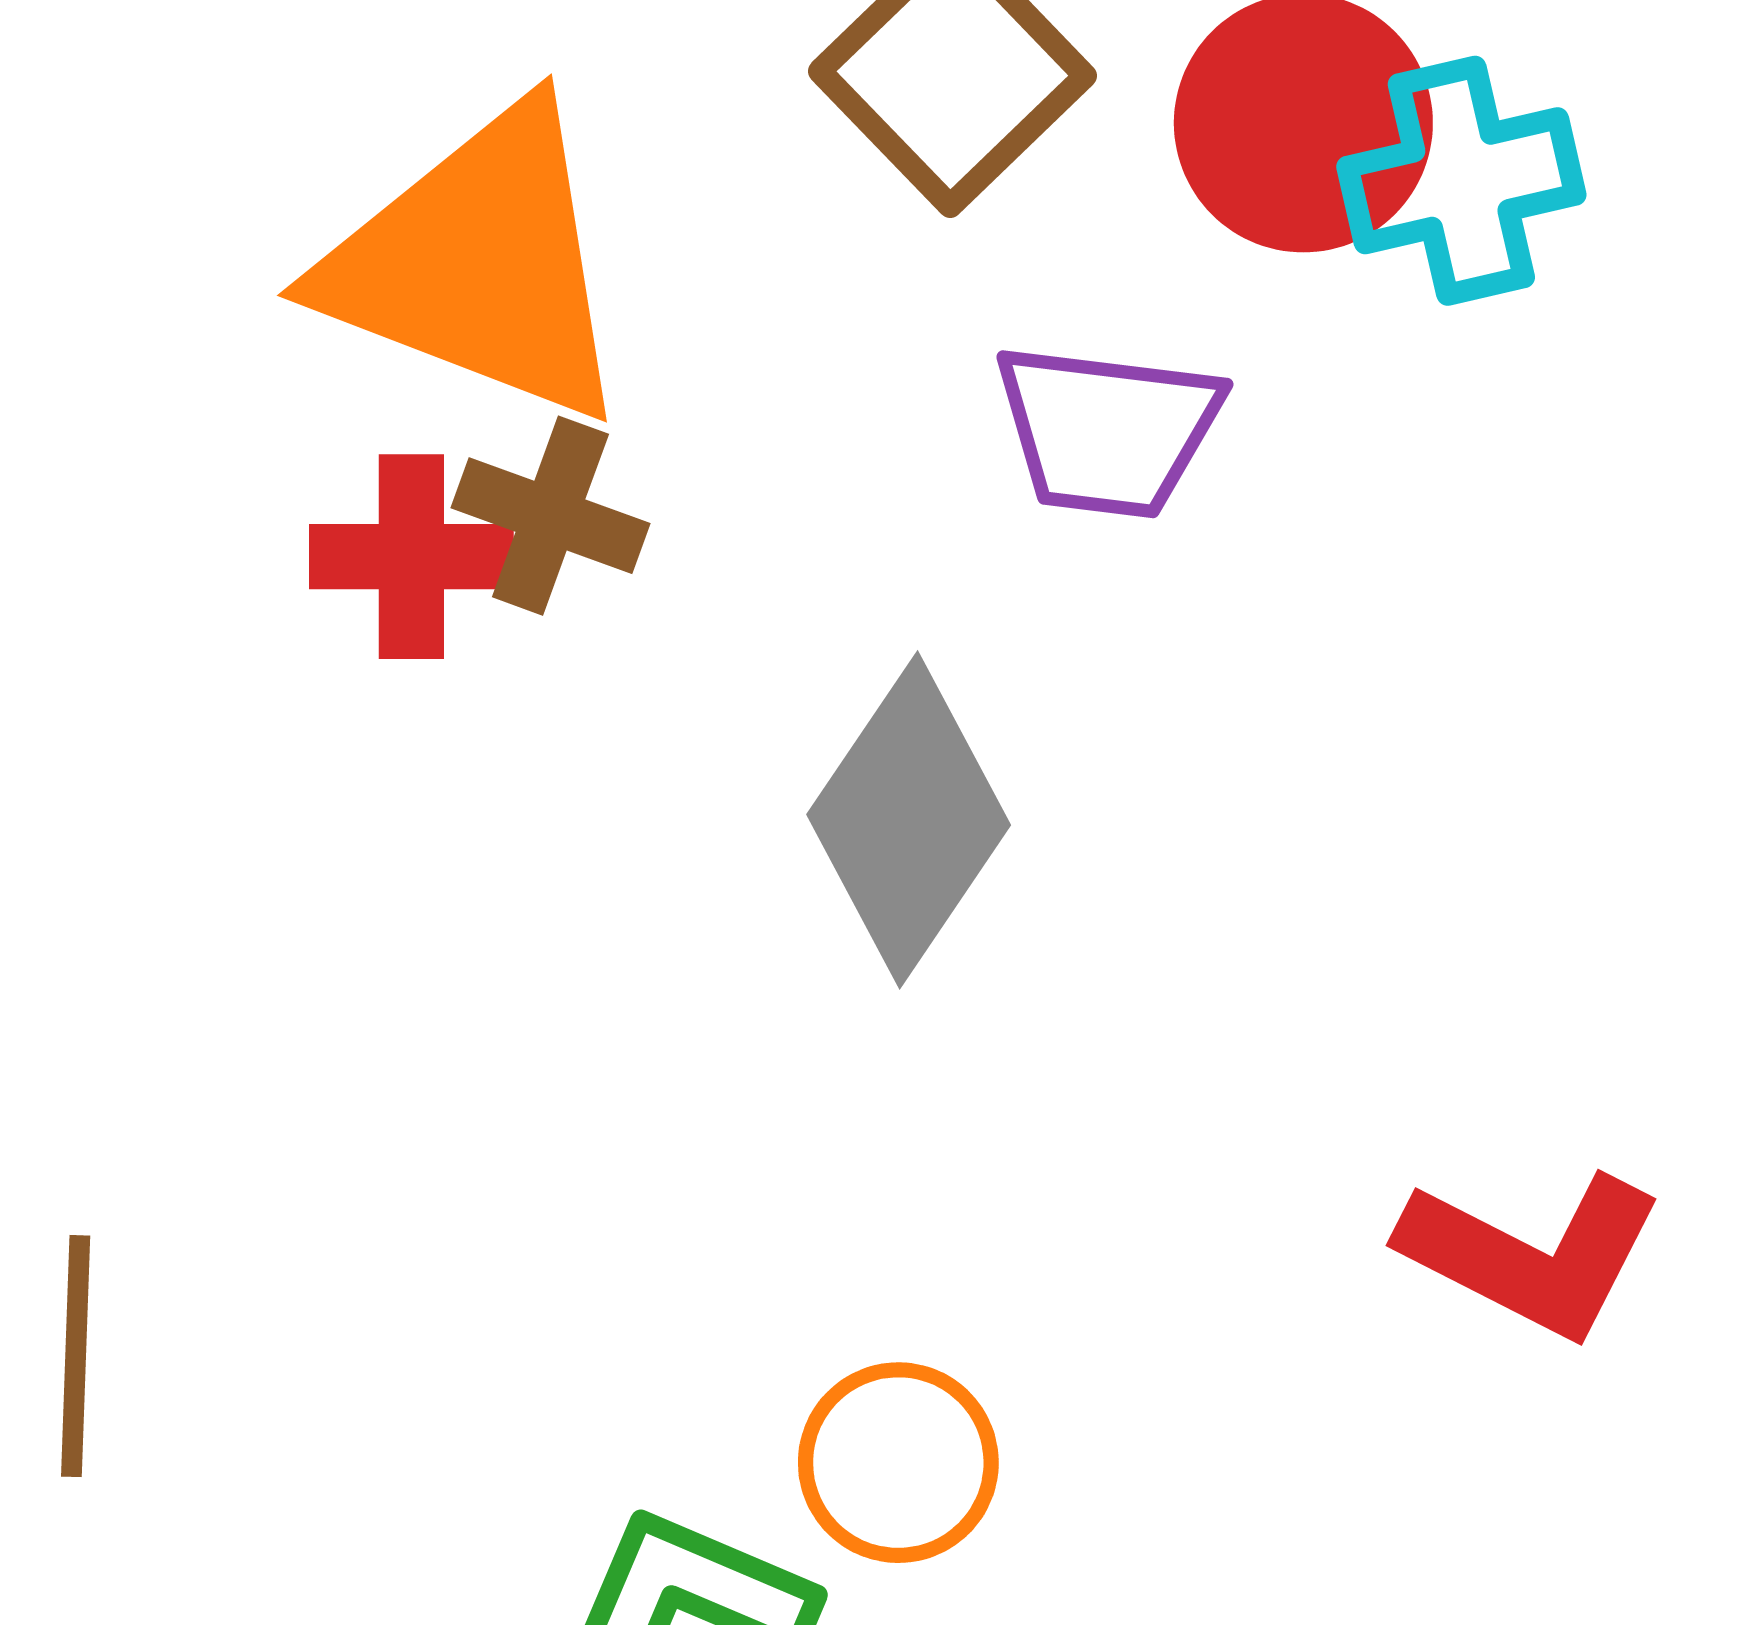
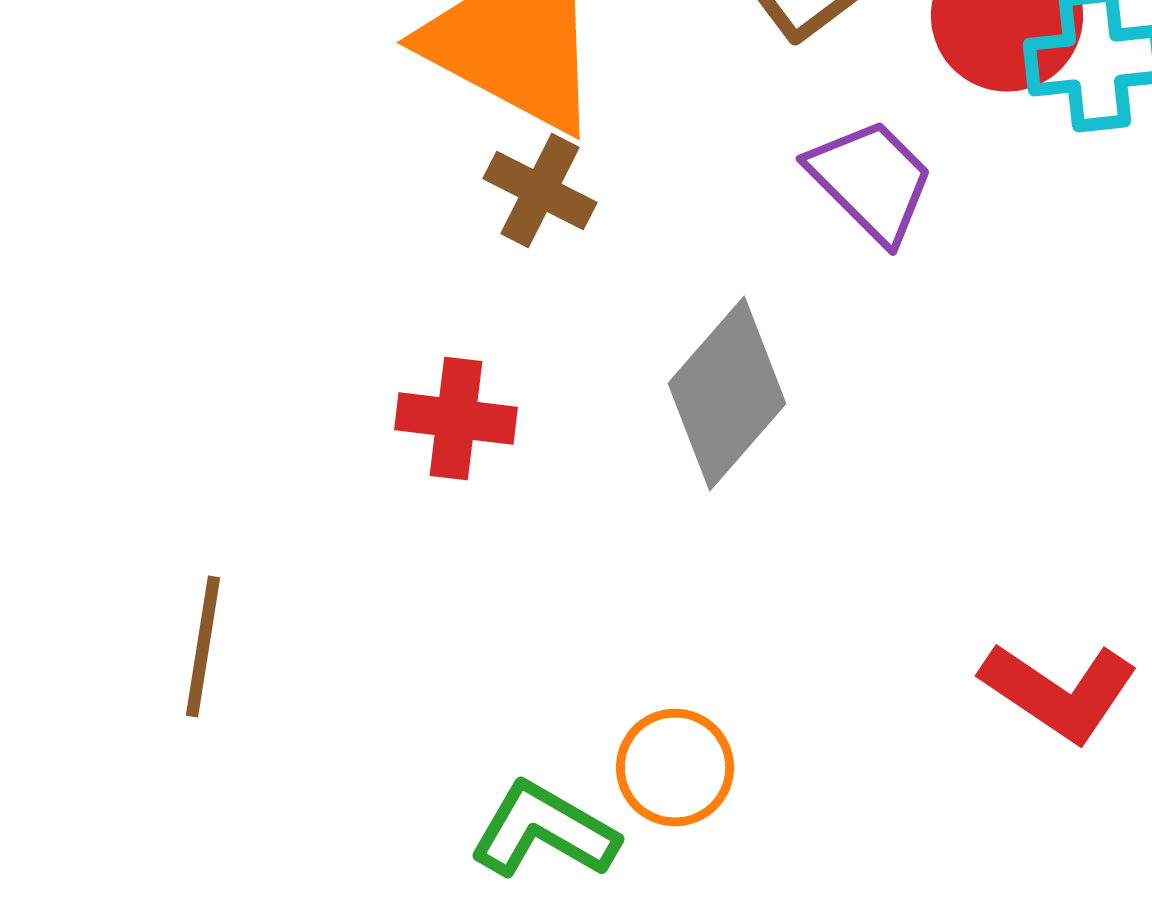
purple trapezoid: (1108, 430) -> (871, 180), turned -149
red cross: (411, 557) -> (456, 418), moved

